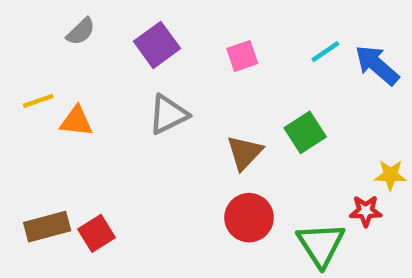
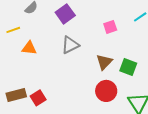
pink square: (242, 56) -> (110, 27), moved
yellow line: (38, 101) -> (13, 30), moved
green square: (305, 132) -> (128, 67), moved, turned -36

